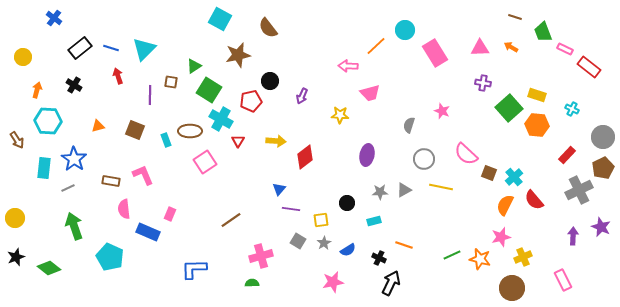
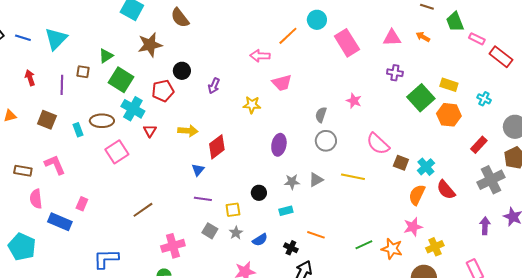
red arrow: (118, 76) -> (30, 78), moved
gray circle: (424, 159) -> (326, 141), moved
blue triangle: (279, 189) -> (198, 170), moved

